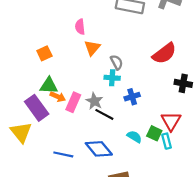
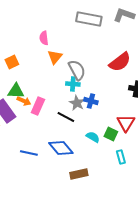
gray semicircle: (117, 62) -> (77, 70), size x1.5
blue cross: (132, 97) -> (91, 101), turned 32
gray star: (94, 101) -> (77, 103), moved
cyan rectangle: (167, 141) -> (121, 157), moved

